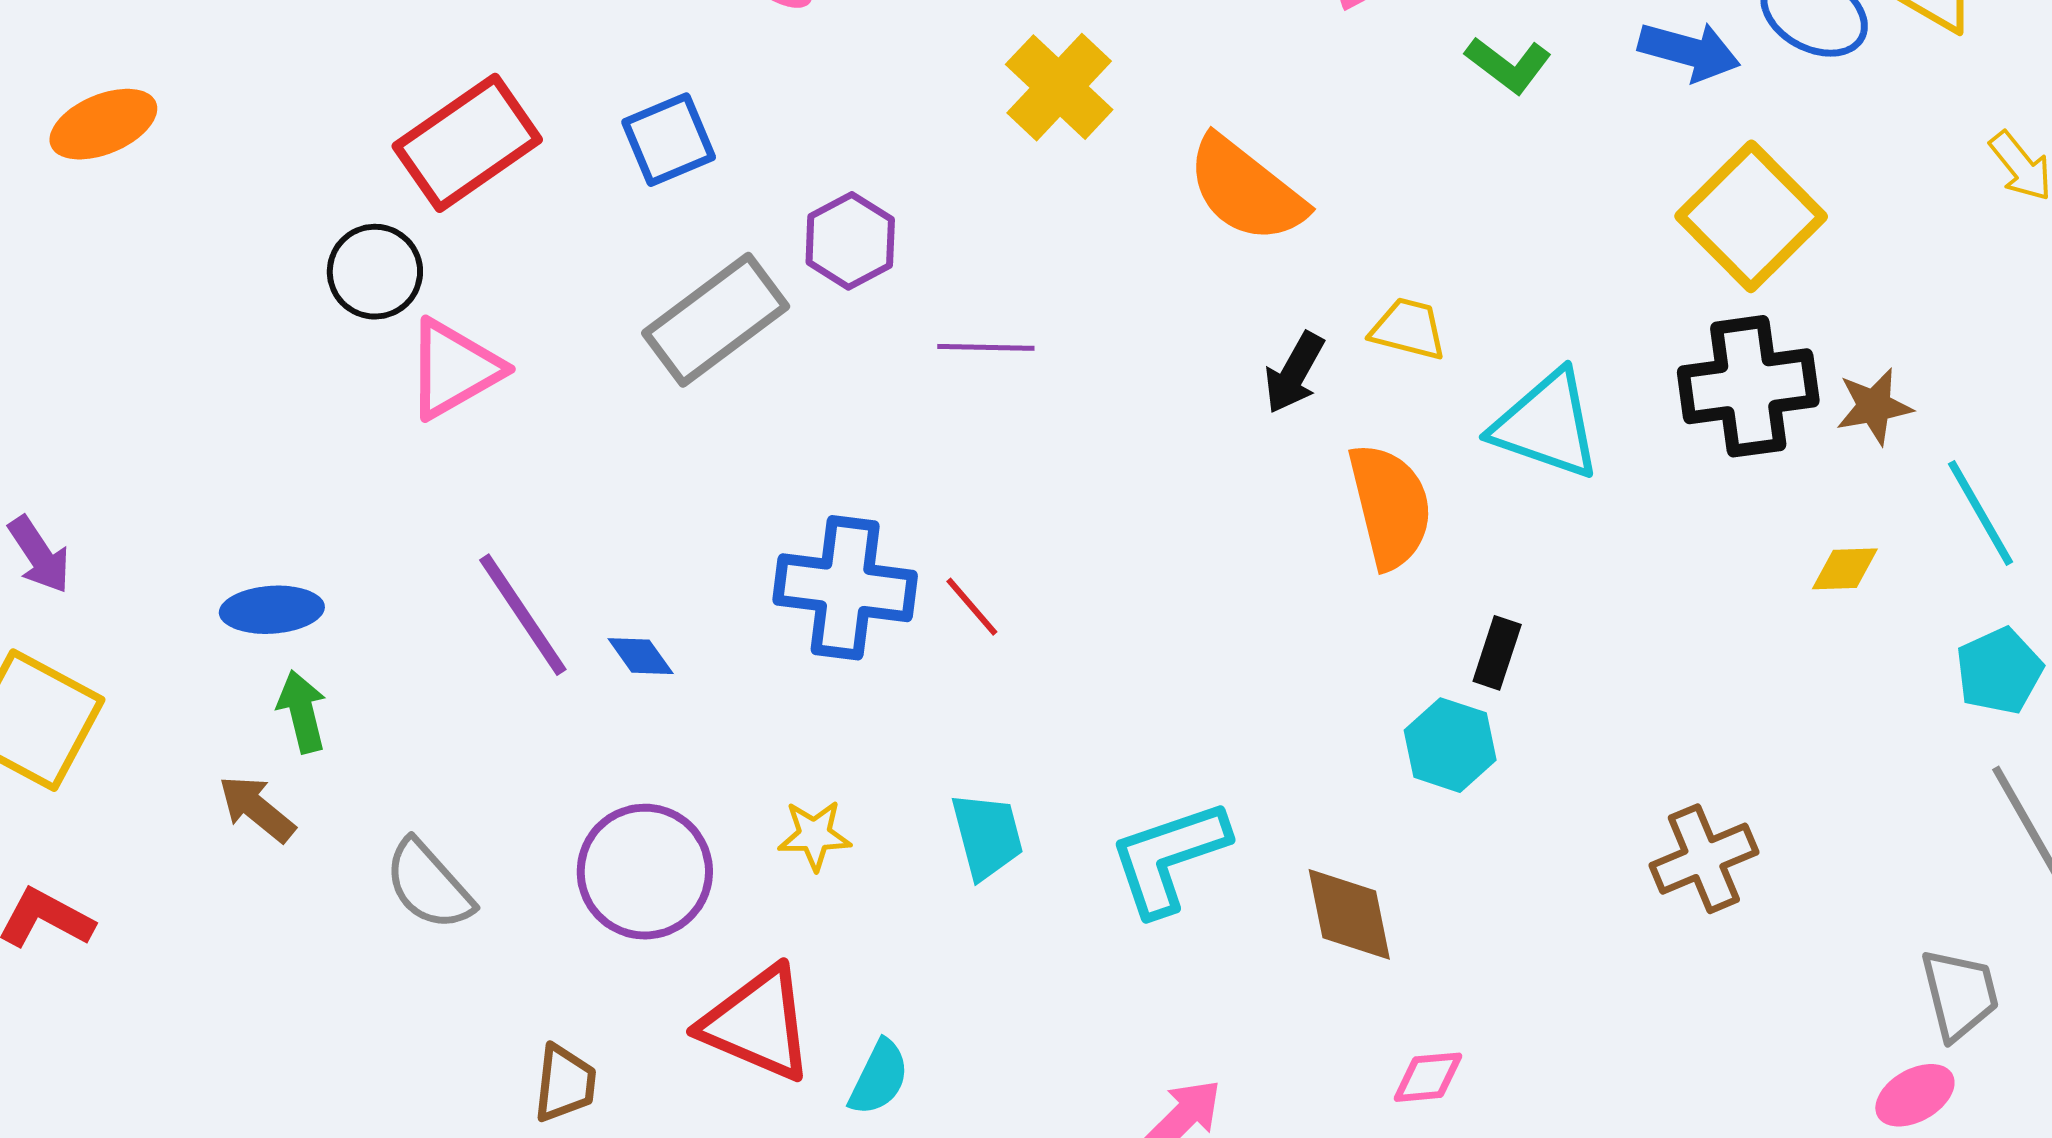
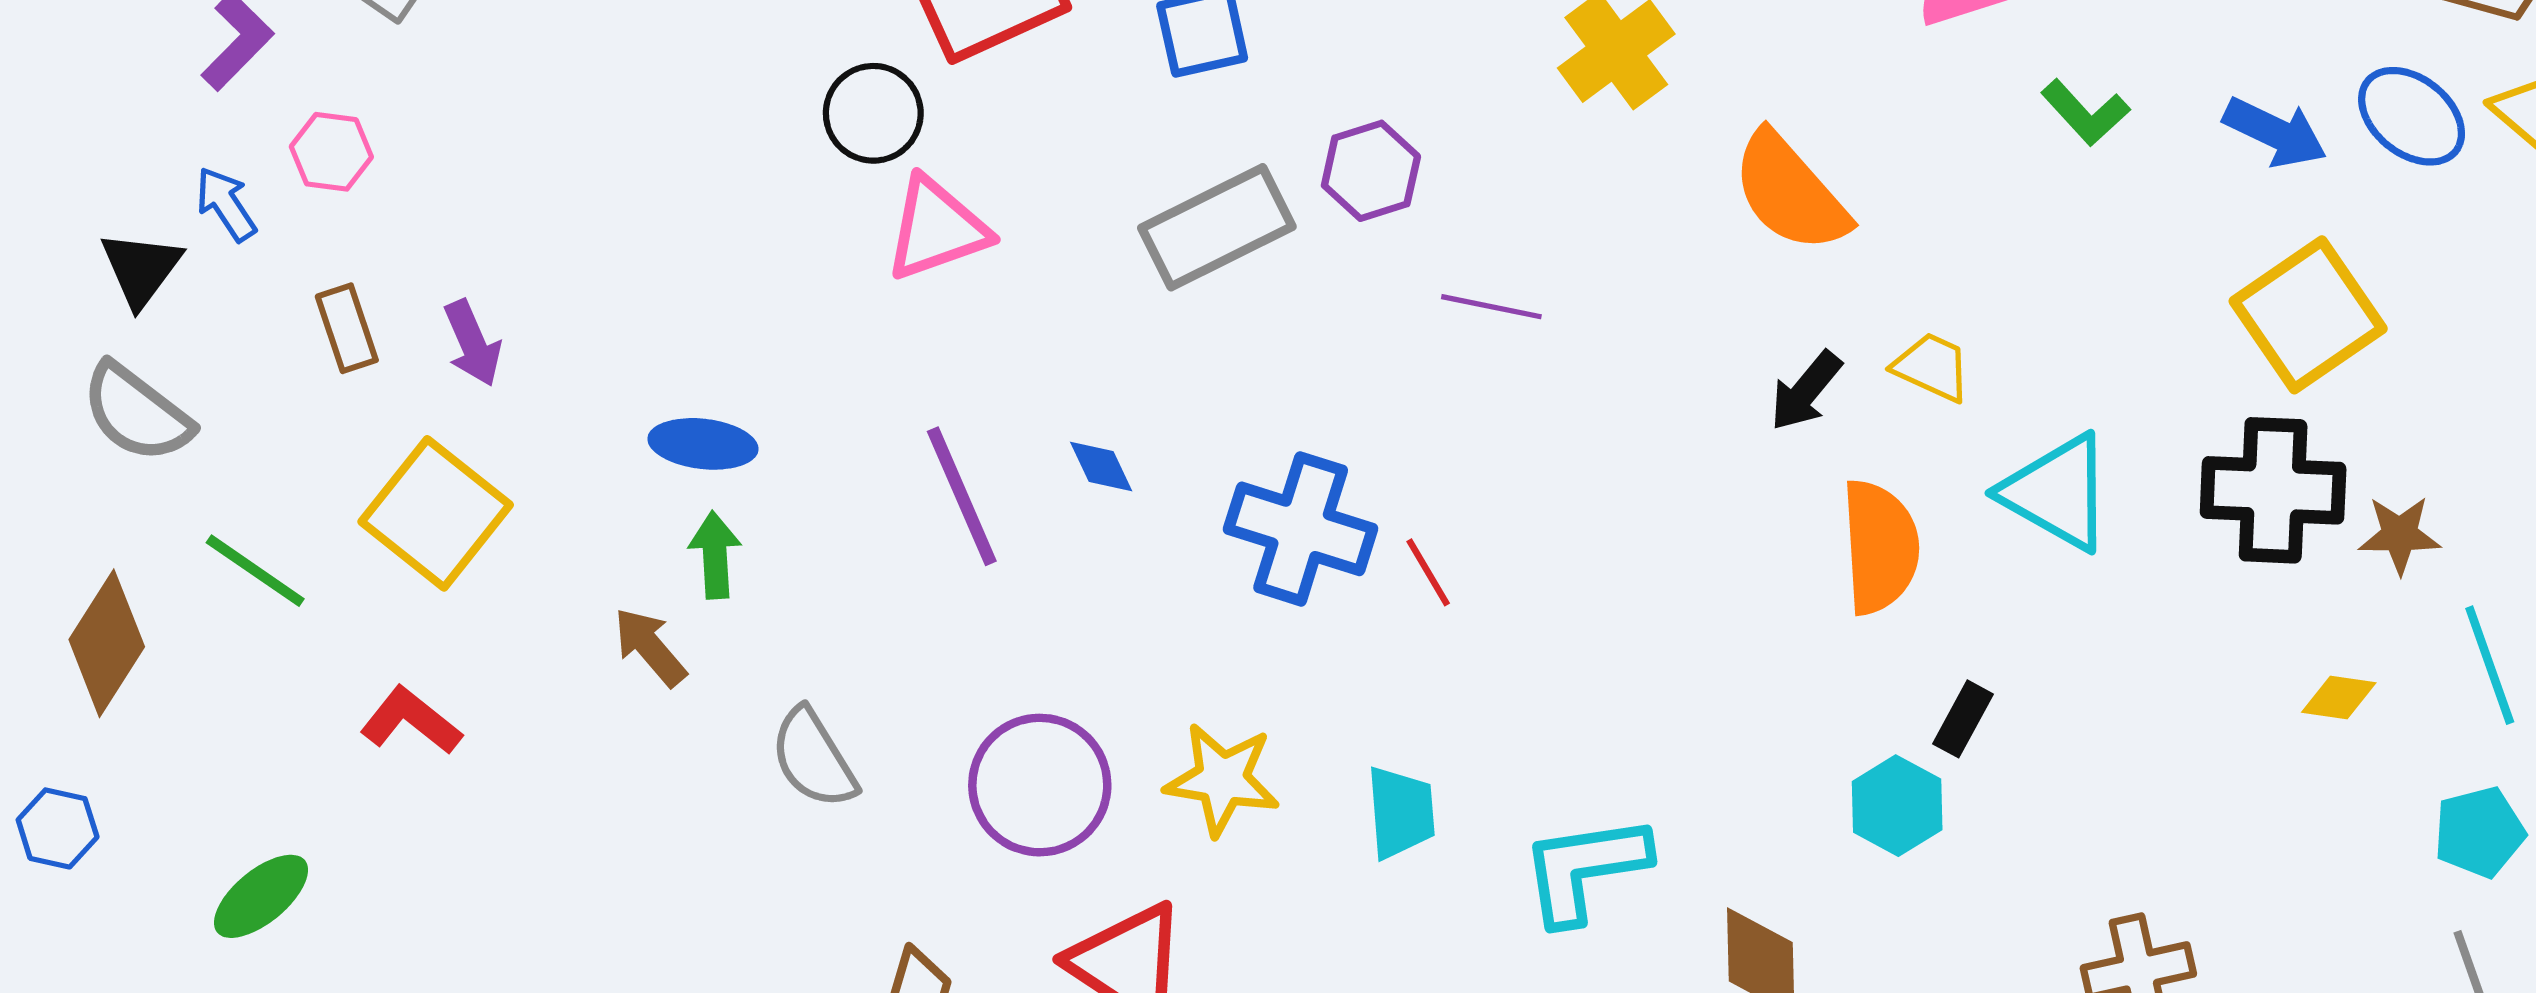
blue diamond: (641, 656) -> (1101, 467), moved
yellow star: (814, 835) -> (1222, 779), size x1.5

